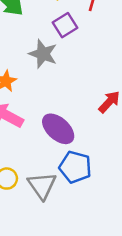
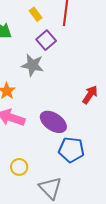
gray triangle: (42, 186) -> (50, 188), moved

